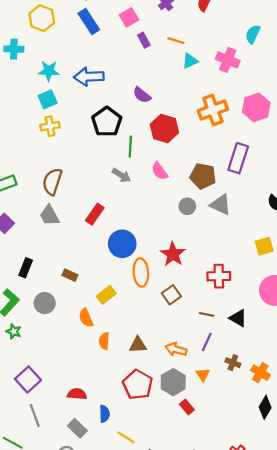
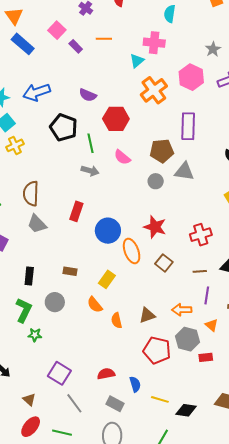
cyan triangle: (190, 61) -> (137, 61), moved
red rectangle: (187, 407) -> (206, 357), turned -40

